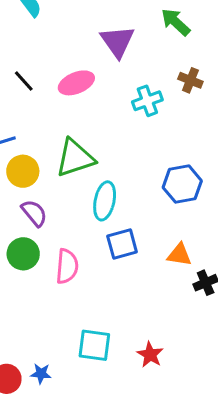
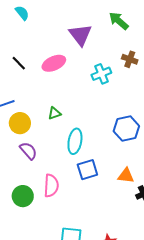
green triangle: (75, 158) -> (54, 113), size x0.5
green circle: (23, 254) -> (23, 196), moved

